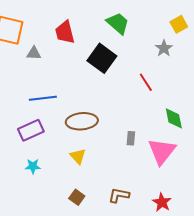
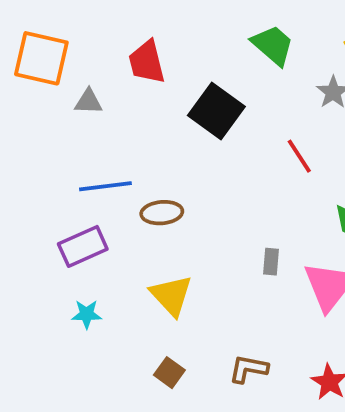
green trapezoid: (118, 23) -> (273, 45), moved
brown ellipse: (82, 121) -> (162, 213), moved, size x0.7
yellow triangle: (78, 156) -> (171, 295), size x1.4

